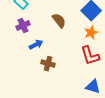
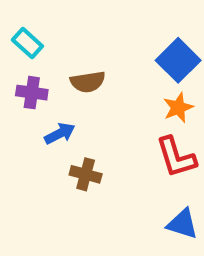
brown semicircle: (59, 21) -> (88, 82), moved, turned 119
purple cross: (23, 26) -> (32, 93), turned 32

